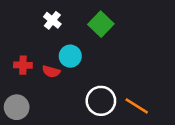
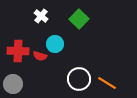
red cross: (23, 65) -> (18, 51), size x1.5

